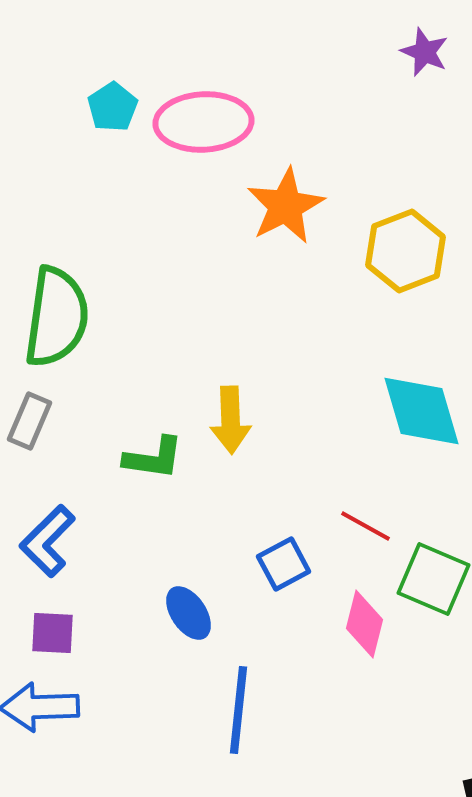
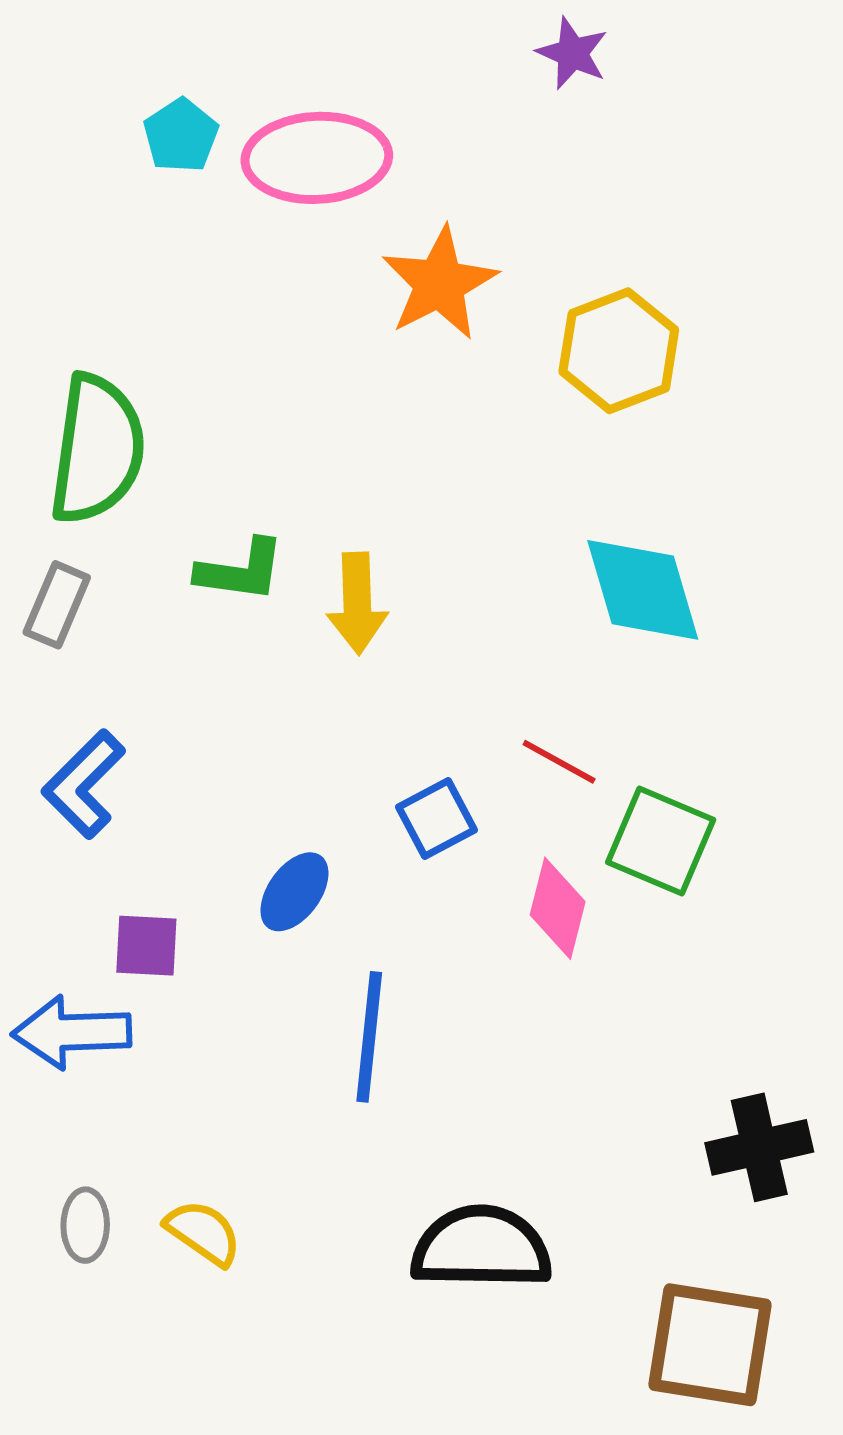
purple star: (425, 52) -> (572, 53), moved
green L-shape: (154, 458) -> (241, 570), moved
blue ellipse: (189, 613) -> (294, 892), turned 70
purple square: (53, 633) -> (146, 946), moved

